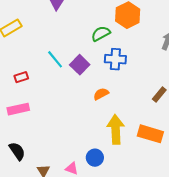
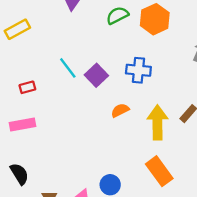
green semicircle: (101, 34) -> (117, 15), moved
yellow arrow: (116, 129) -> (157, 122), moved
orange rectangle: (150, 134) -> (159, 171), moved, turned 35

